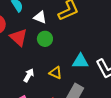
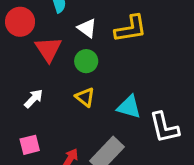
yellow triangle: (56, 73) -> (85, 97), moved
white arrow: (29, 75) -> (34, 99), moved

